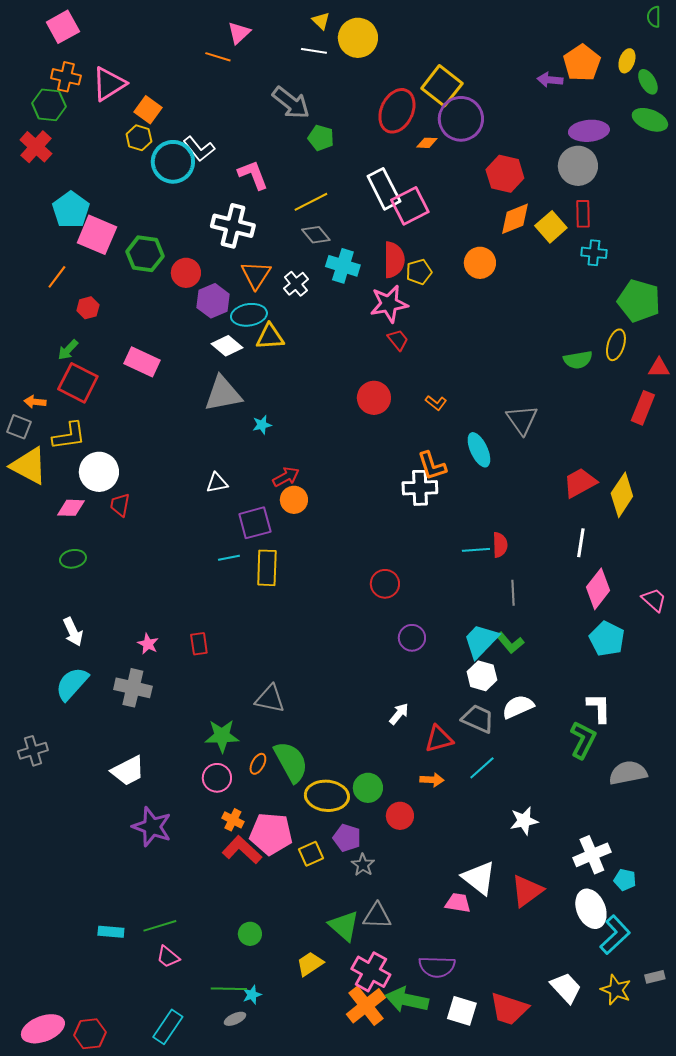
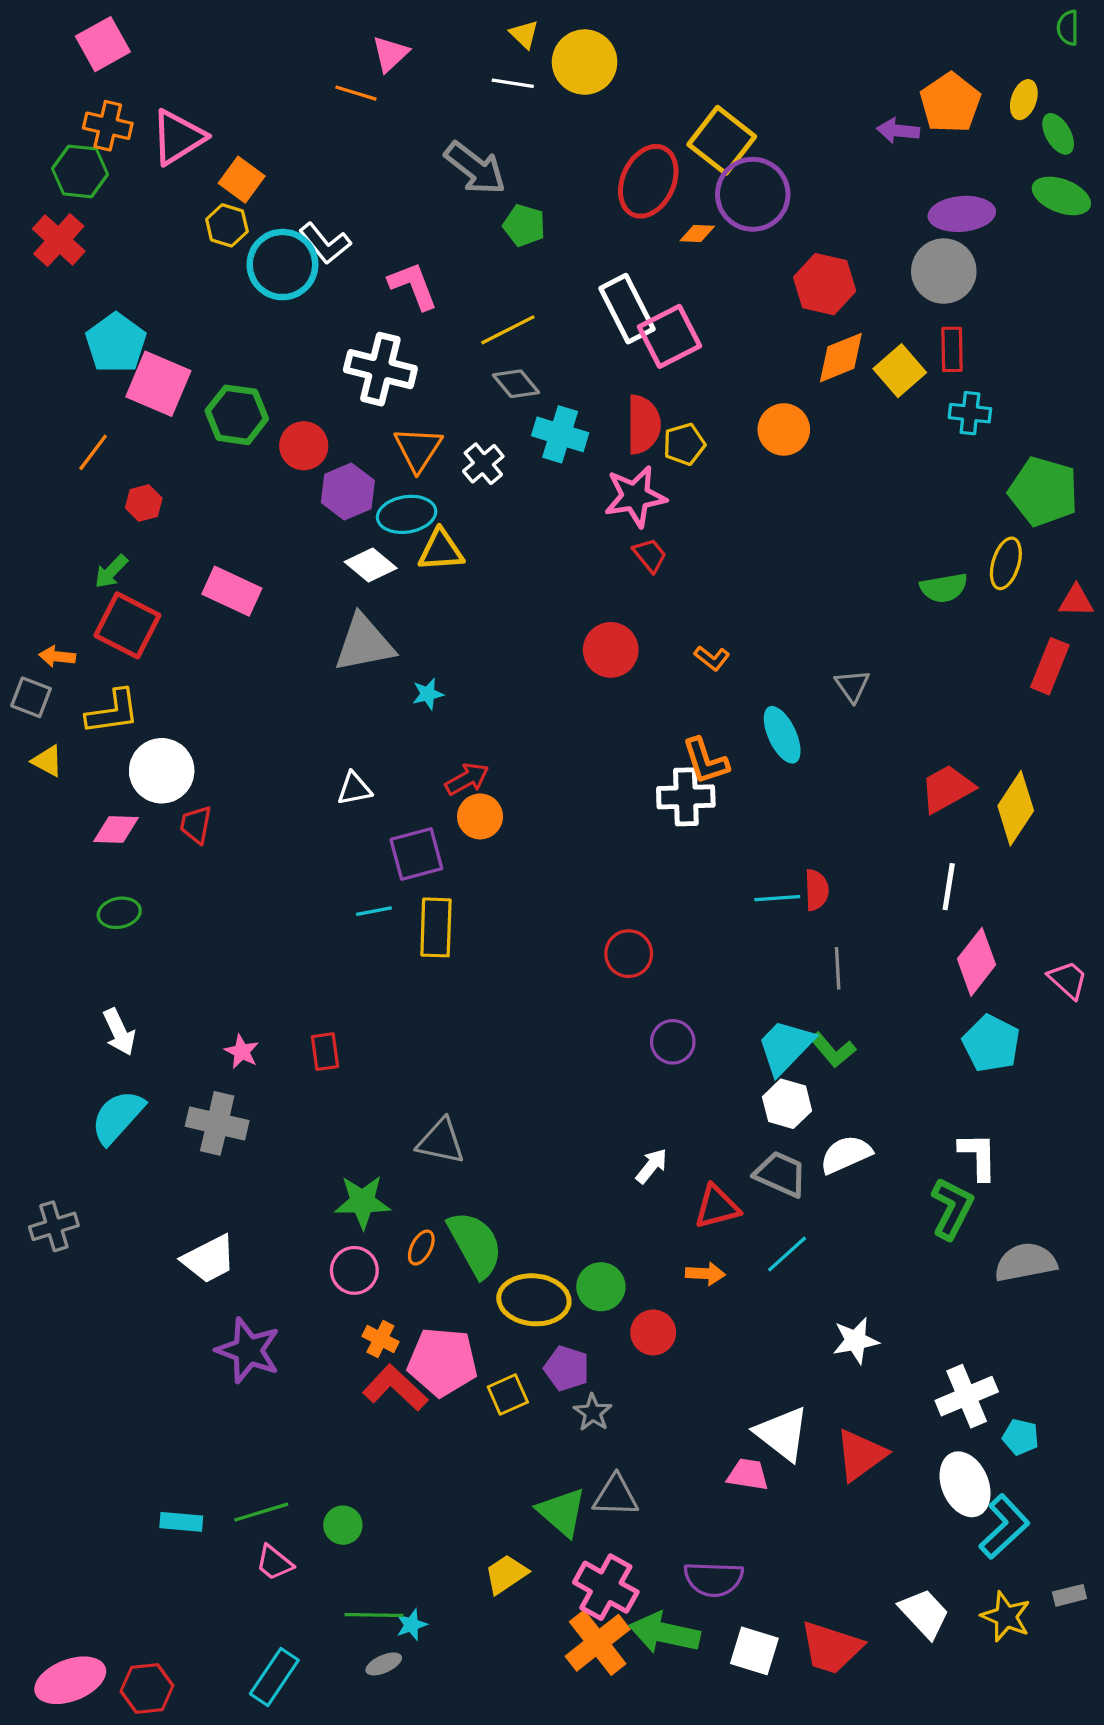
gray triangle: (522, 420) -> (852, 686), size x0.7
yellow triangle: (29, 466) -> (47, 761), size x0.5
green circle: (250, 934) -> (343, 1525), moved

